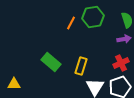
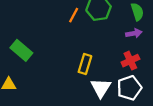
green rectangle: (51, 62) -> (21, 50), moved

